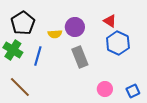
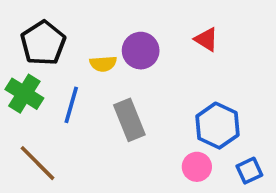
blue hexagon: (118, 43) -> (218, 126), moved
gray rectangle: (80, 57) -> (129, 120), moved

